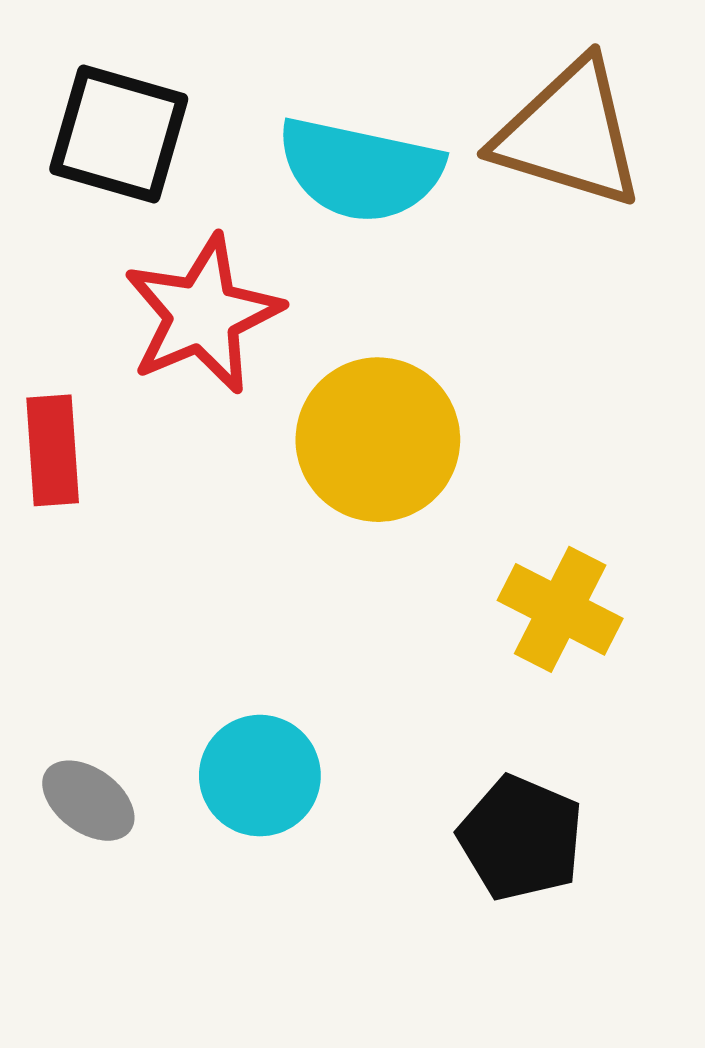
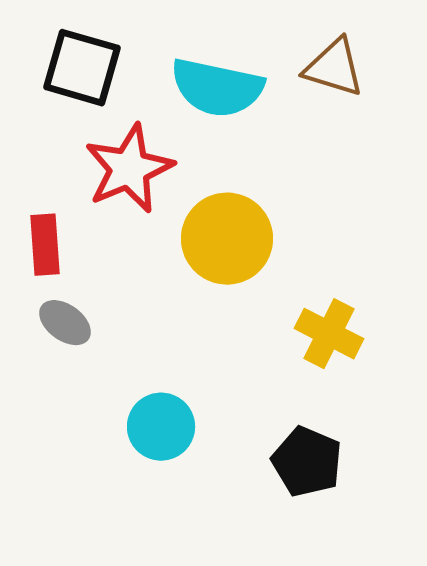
brown triangle: (569, 134) -> (334, 68), size x0.7
gray ellipse: (88, 801) -> (65, 323), moved

